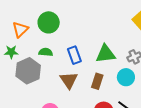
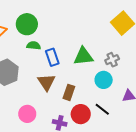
green semicircle: (46, 52) -> (34, 46), moved
brown rectangle: (97, 81) -> (69, 92), moved

